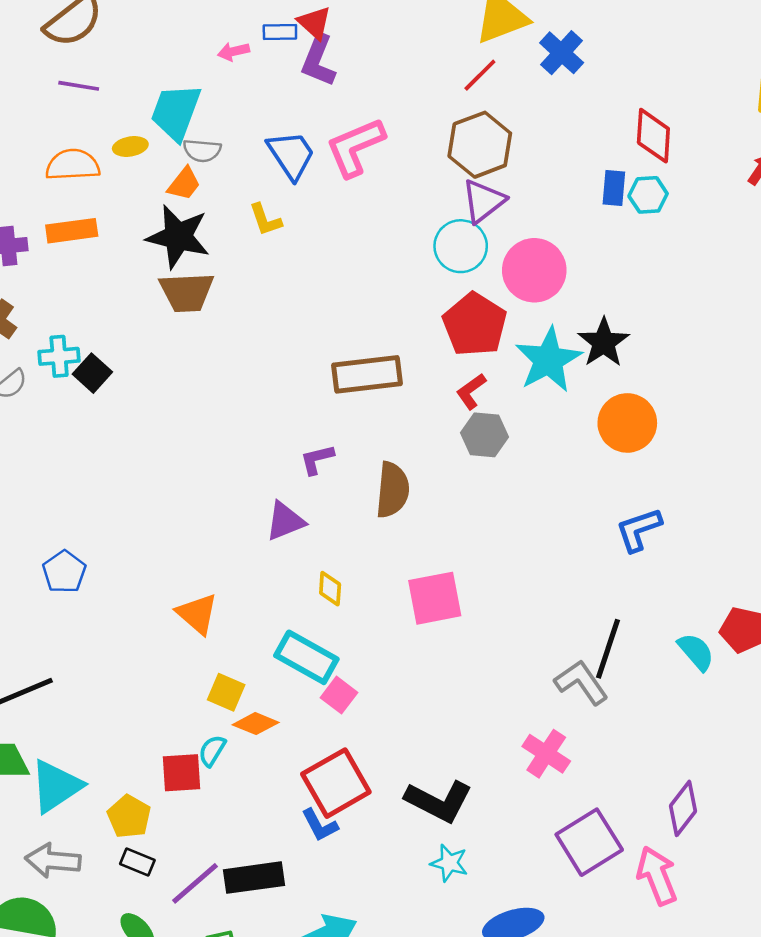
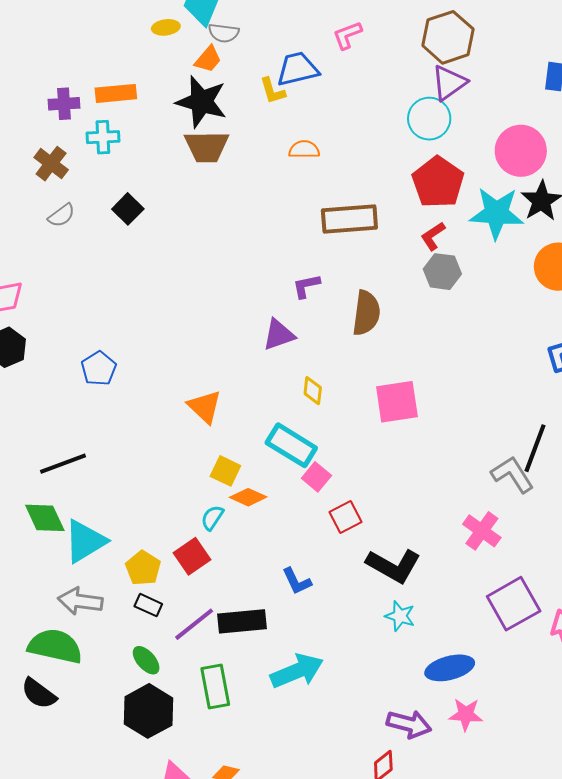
pink L-shape: (355, 147) -> (347, 35), size x0.6
blue trapezoid: (291, 155) -> (298, 69), moved, turned -72
orange semicircle: (73, 165) -> (304, 149), moved, size x0.7
pink circle: (534, 270) -> (521, 151), moved
cyan cross: (59, 356) -> (103, 137), moved
cyan star: (549, 360) -> (496, 213), turned 30
red square: (181, 773) -> (192, 556), moved, turned -33
red square: (336, 783) -> (345, 517), moved, size x0.6

